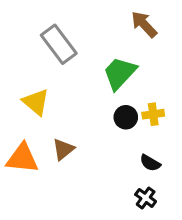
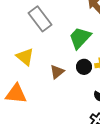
brown triangle: (63, 149) -> (57, 72), moved

